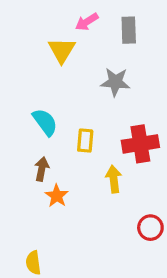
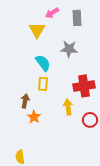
cyan semicircle: (45, 122) -> (43, 63), moved
yellow rectangle: (85, 141) -> (43, 84), moved
red circle: (150, 228) -> (90, 120), moved

